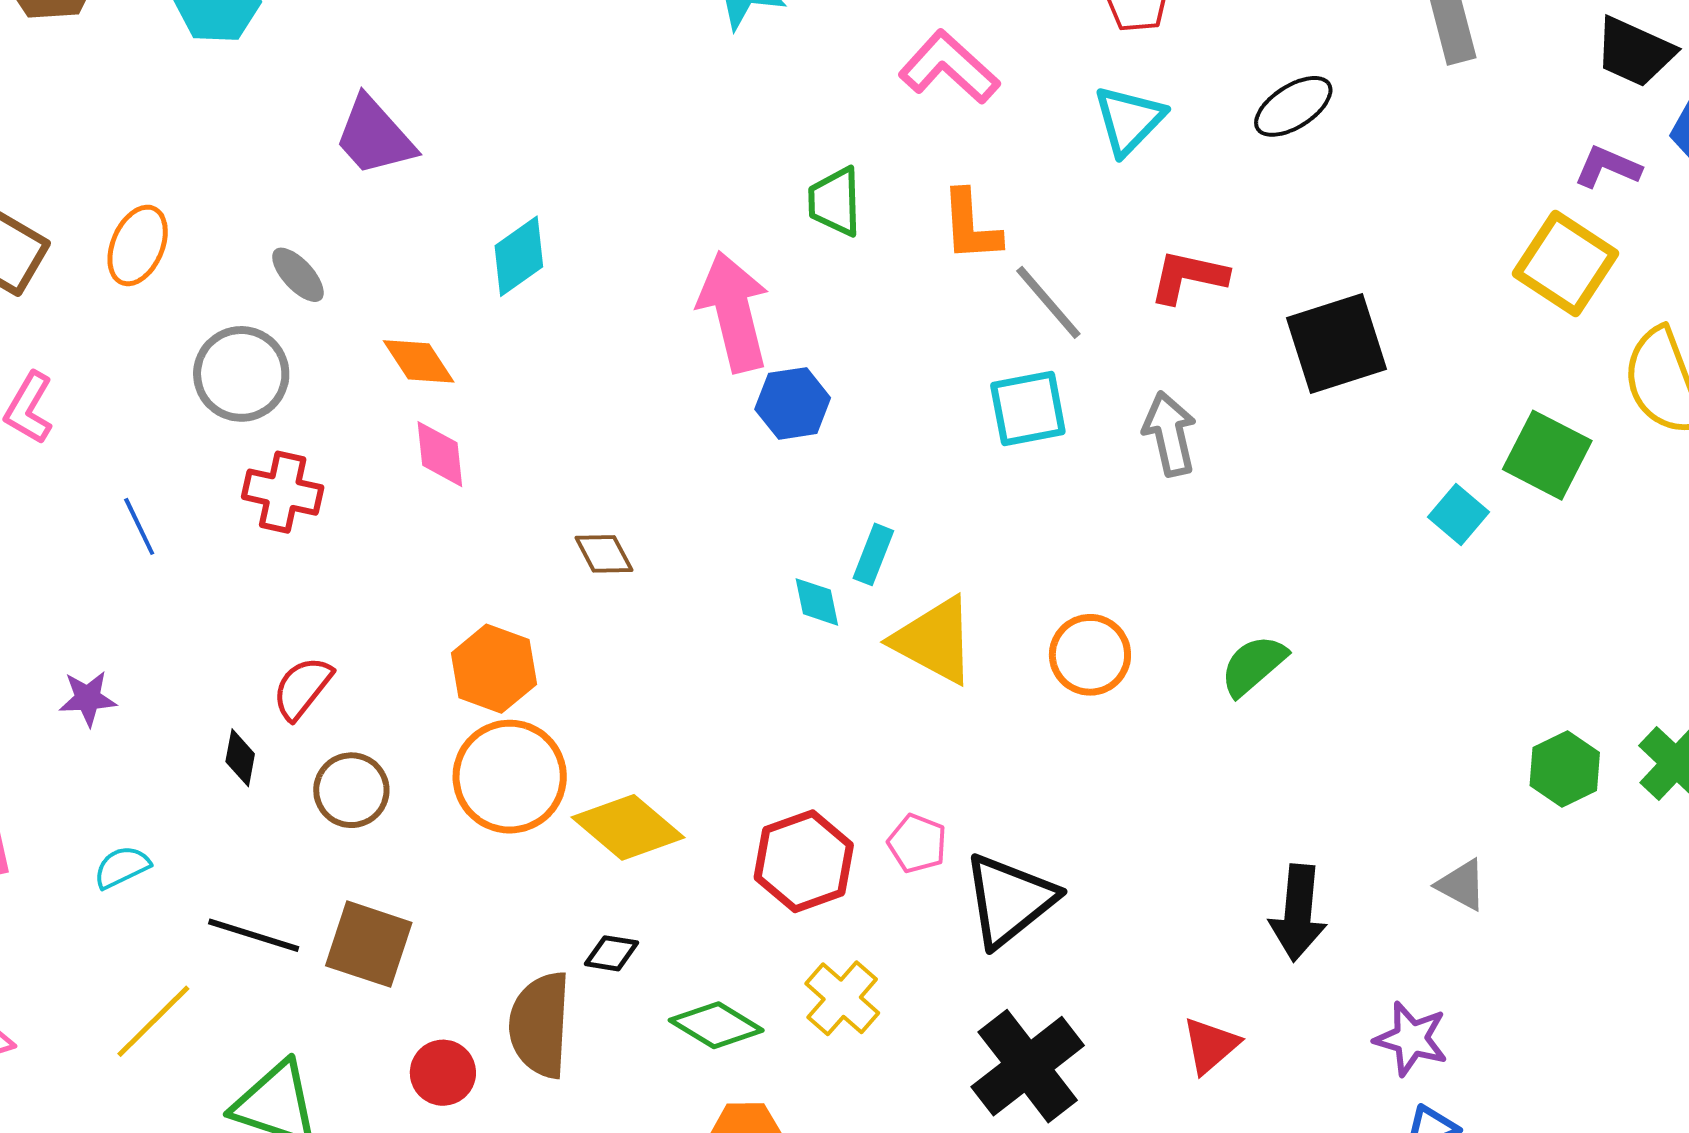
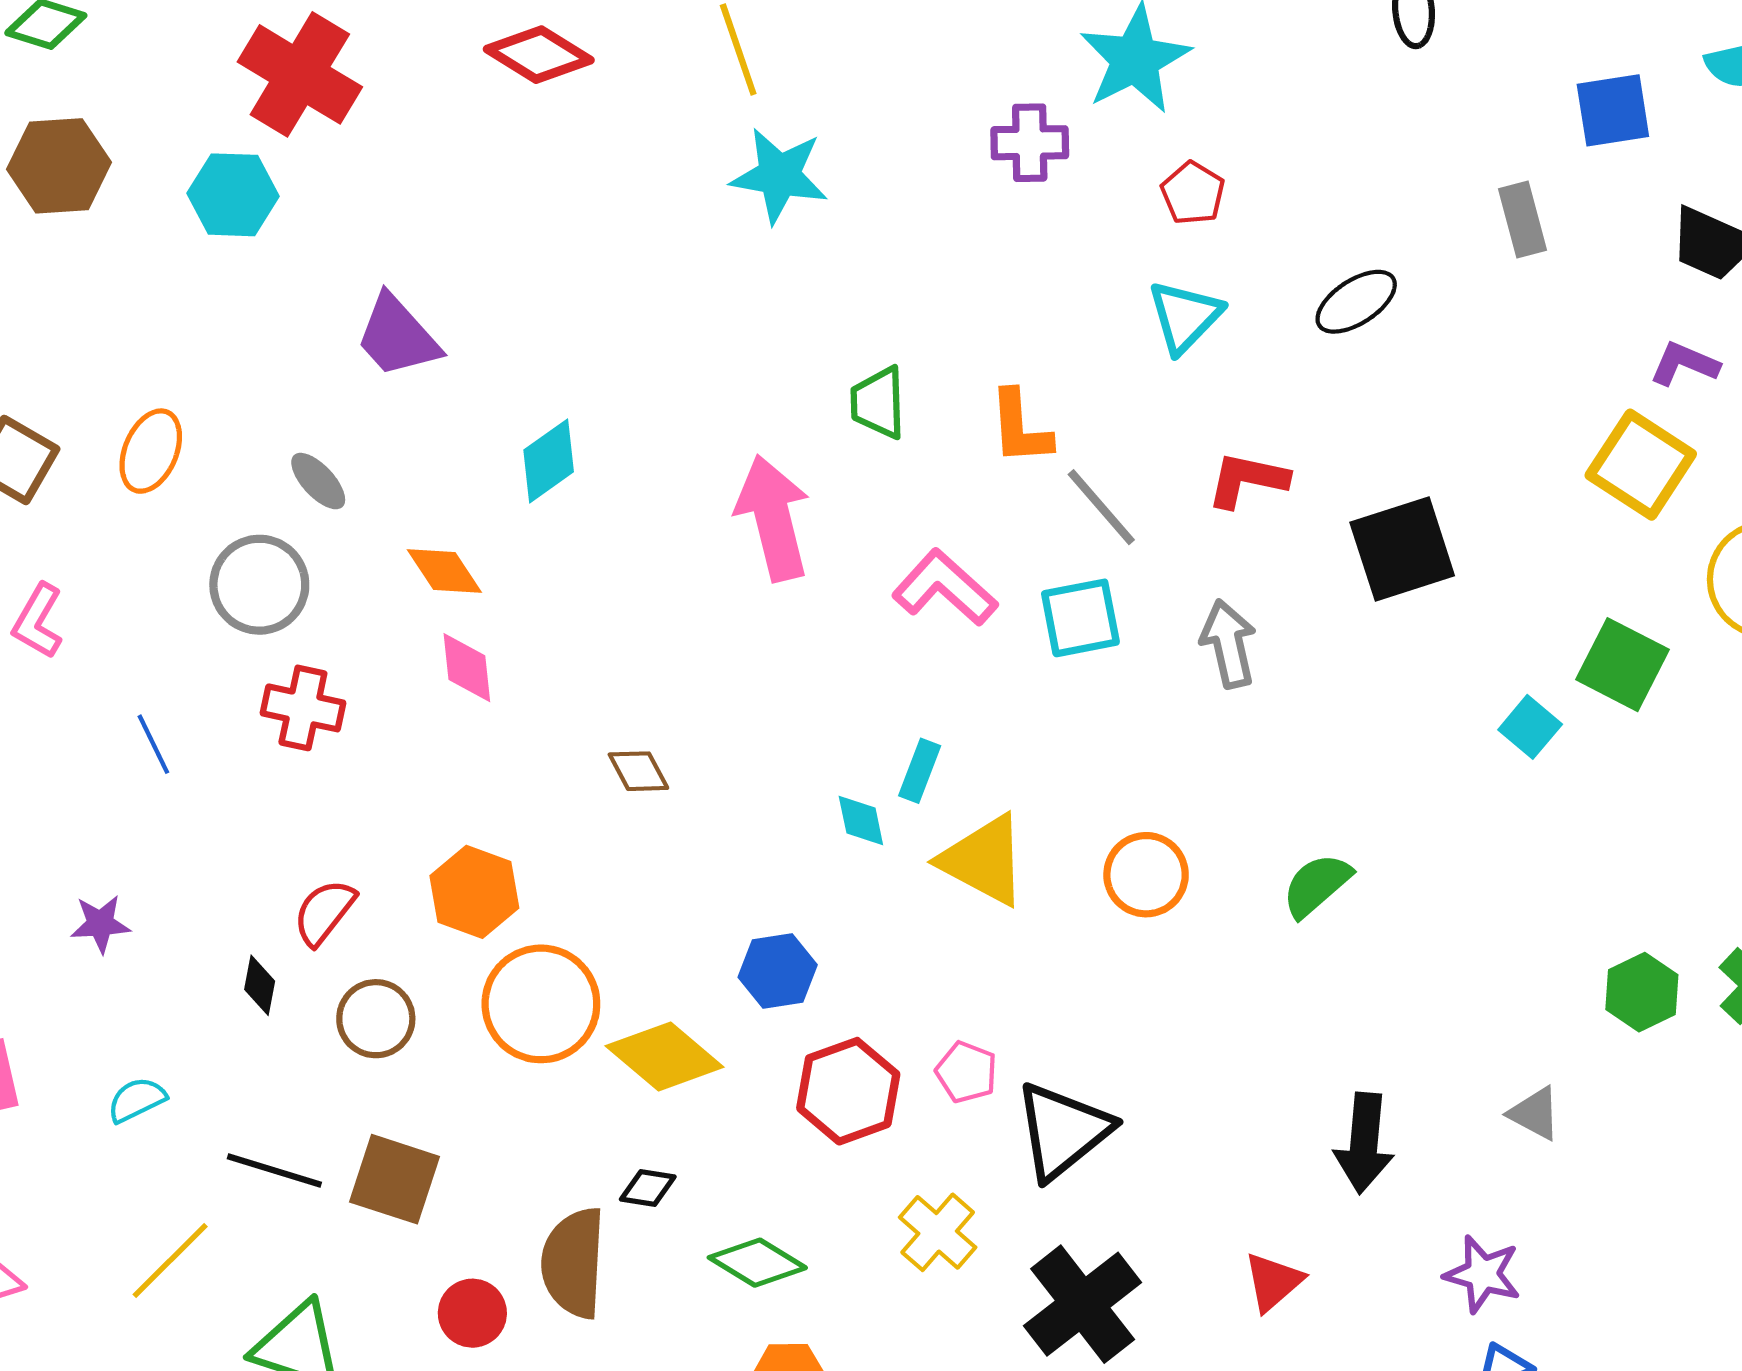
pink L-shape: (949, 67) -> (945, 588), moved
blue hexagon: (793, 403) -> (778, 971), moved
orange hexagon: (494, 669) -> (474, 892), moved
yellow cross: (842, 998) -> (938, 1232), moved

